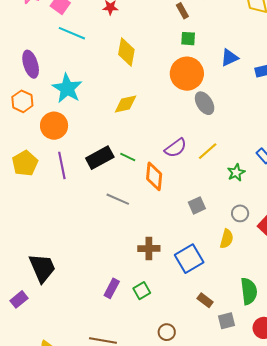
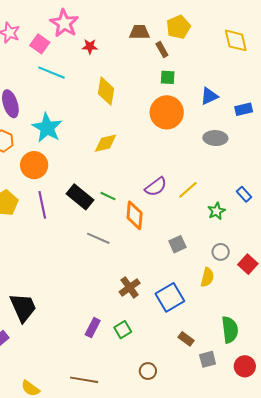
gray ellipse: (205, 103) -> (215, 138), moved, turned -55
black rectangle: (100, 158) -> (80, 197), turned 68
brown cross: (149, 249) -> (130, 287), turned -35

